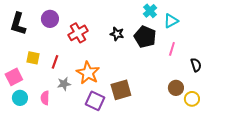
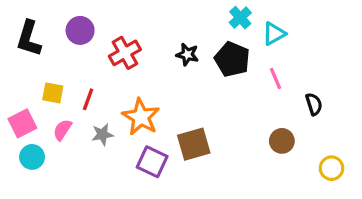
pink line: (172, 49) -> (275, 78), turned -40
pink semicircle: (45, 98) -> (62, 130), moved, turned 32
yellow circle: (192, 99) -> (332, 168), moved

